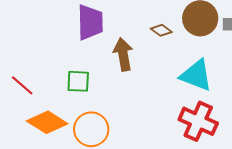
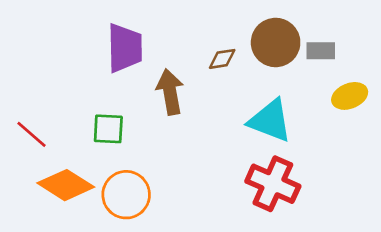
brown diamond: (161, 30) -> (222, 59), turned -45

